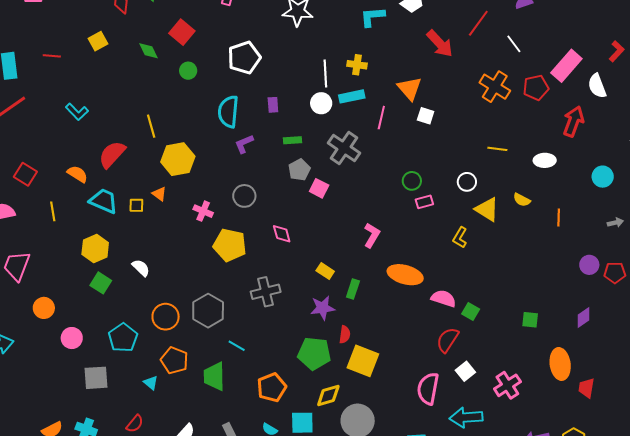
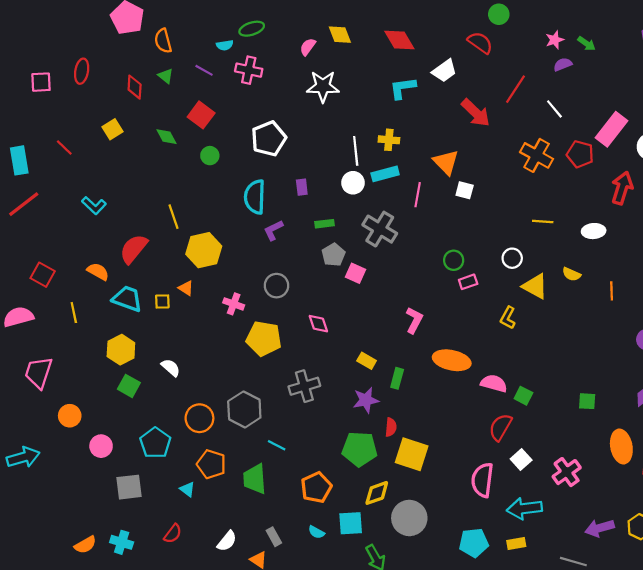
red line: (52, 56) -> (64, 147), turned 42
red pentagon: (536, 88) -> (580, 154), turned 30

